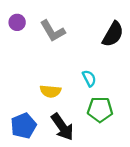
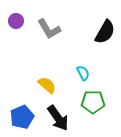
yellow semicircle: (50, 91) -> (47, 85), turned -144

